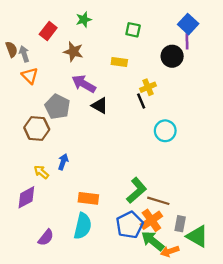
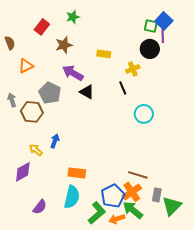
green square: (133, 30) -> (151, 26), moved
brown star: (73, 52) -> (64, 45), turned -30
gray arrow: (24, 54) -> (12, 100), moved
orange triangle: (30, 76) -> (26, 66), turned 49
yellow cross: (148, 87) -> (133, 69), moved
green L-shape: (137, 190) -> (97, 213), moved
green triangle: (197, 236) -> (172, 206), turned 45
orange arrow: (170, 251) -> (117, 219), moved

